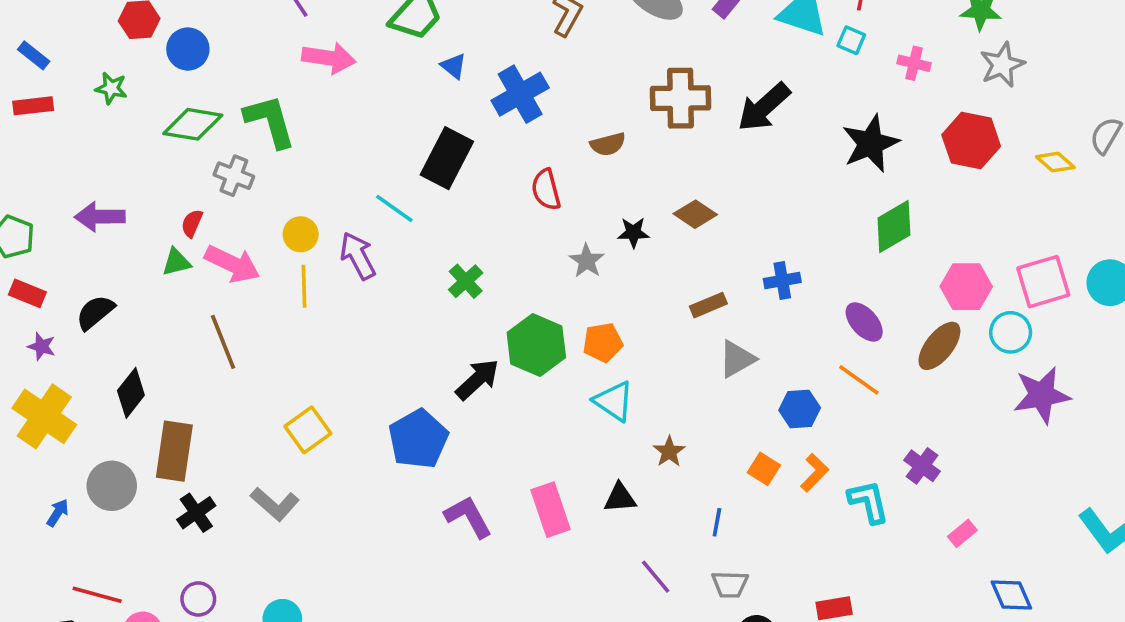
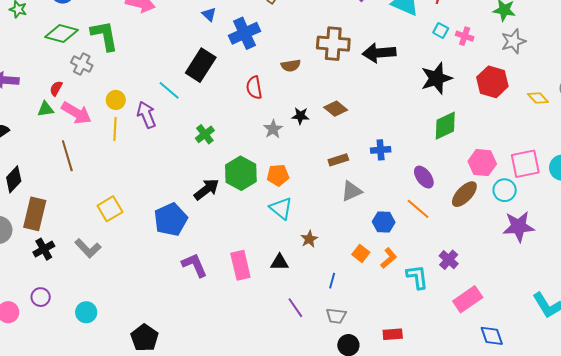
cyan square: (851, 40) -> (441, 30), moved
black arrow: (764, 107) -> (379, 53), turned 32
pink rectangle: (962, 533) -> (468, 299), size x1.8

